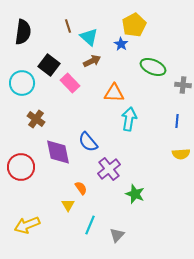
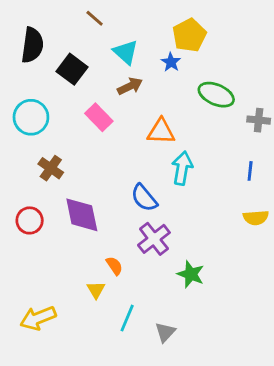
brown line: (68, 26) -> (95, 18), moved, turned -32
black square: (49, 65) -> (72, 69), moved
blue semicircle: (88, 142) -> (144, 198), moved
red circle: (21, 167) -> (30, 220), moved, size x0.7

